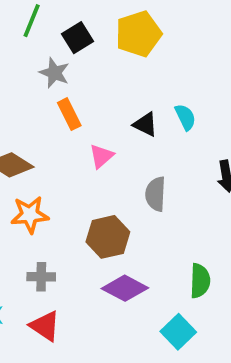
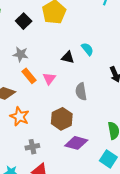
gray star: (54, 73) -> (21, 54), moved
orange rectangle: (69, 114) -> (29, 76), moved
orange star: (30, 215) -> (20, 116), turned -30

